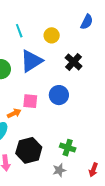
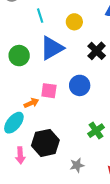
green cross: (68, 148) -> (96, 131), moved, turned 35

